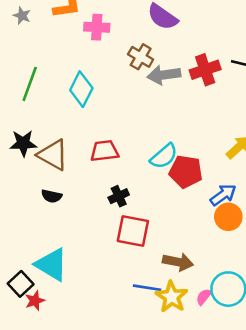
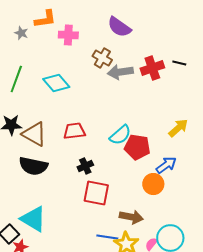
gray star: (22, 16) -> (21, 33), moved
cyan diamond: (81, 89) -> (56, 83), turned -68
black semicircle: (52, 196) -> (33, 166), size x1.8
orange circle: (228, 217) -> (153, 184), moved

